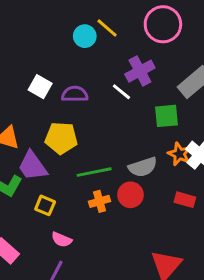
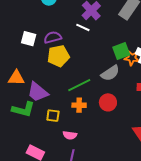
green square: (167, 116) -> (121, 51), moved
yellow pentagon: (61, 138) -> (58, 56), moved
red circle: (130, 195) -> (108, 102), moved
orange cross: (100, 201) -> (79, 105), moved, turned 32

